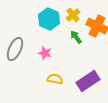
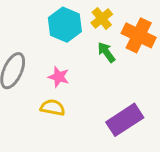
yellow semicircle: (55, 79) -> (53, 108), moved

